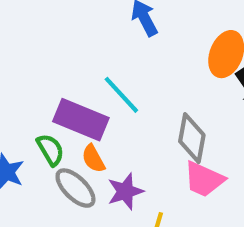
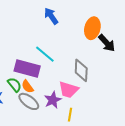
orange semicircle: (93, 159) -> (27, 86), moved
pink trapezoid: (204, 179) -> (69, 90), moved

